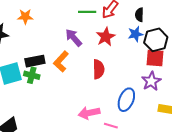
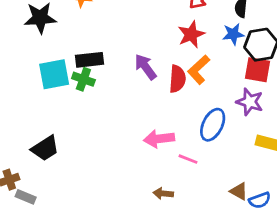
purple arrow: (74, 38) -> (145, 67), moved
orange L-shape: (61, 61) -> (199, 70), moved
purple star: (151, 81) -> (250, 102), turned -30

